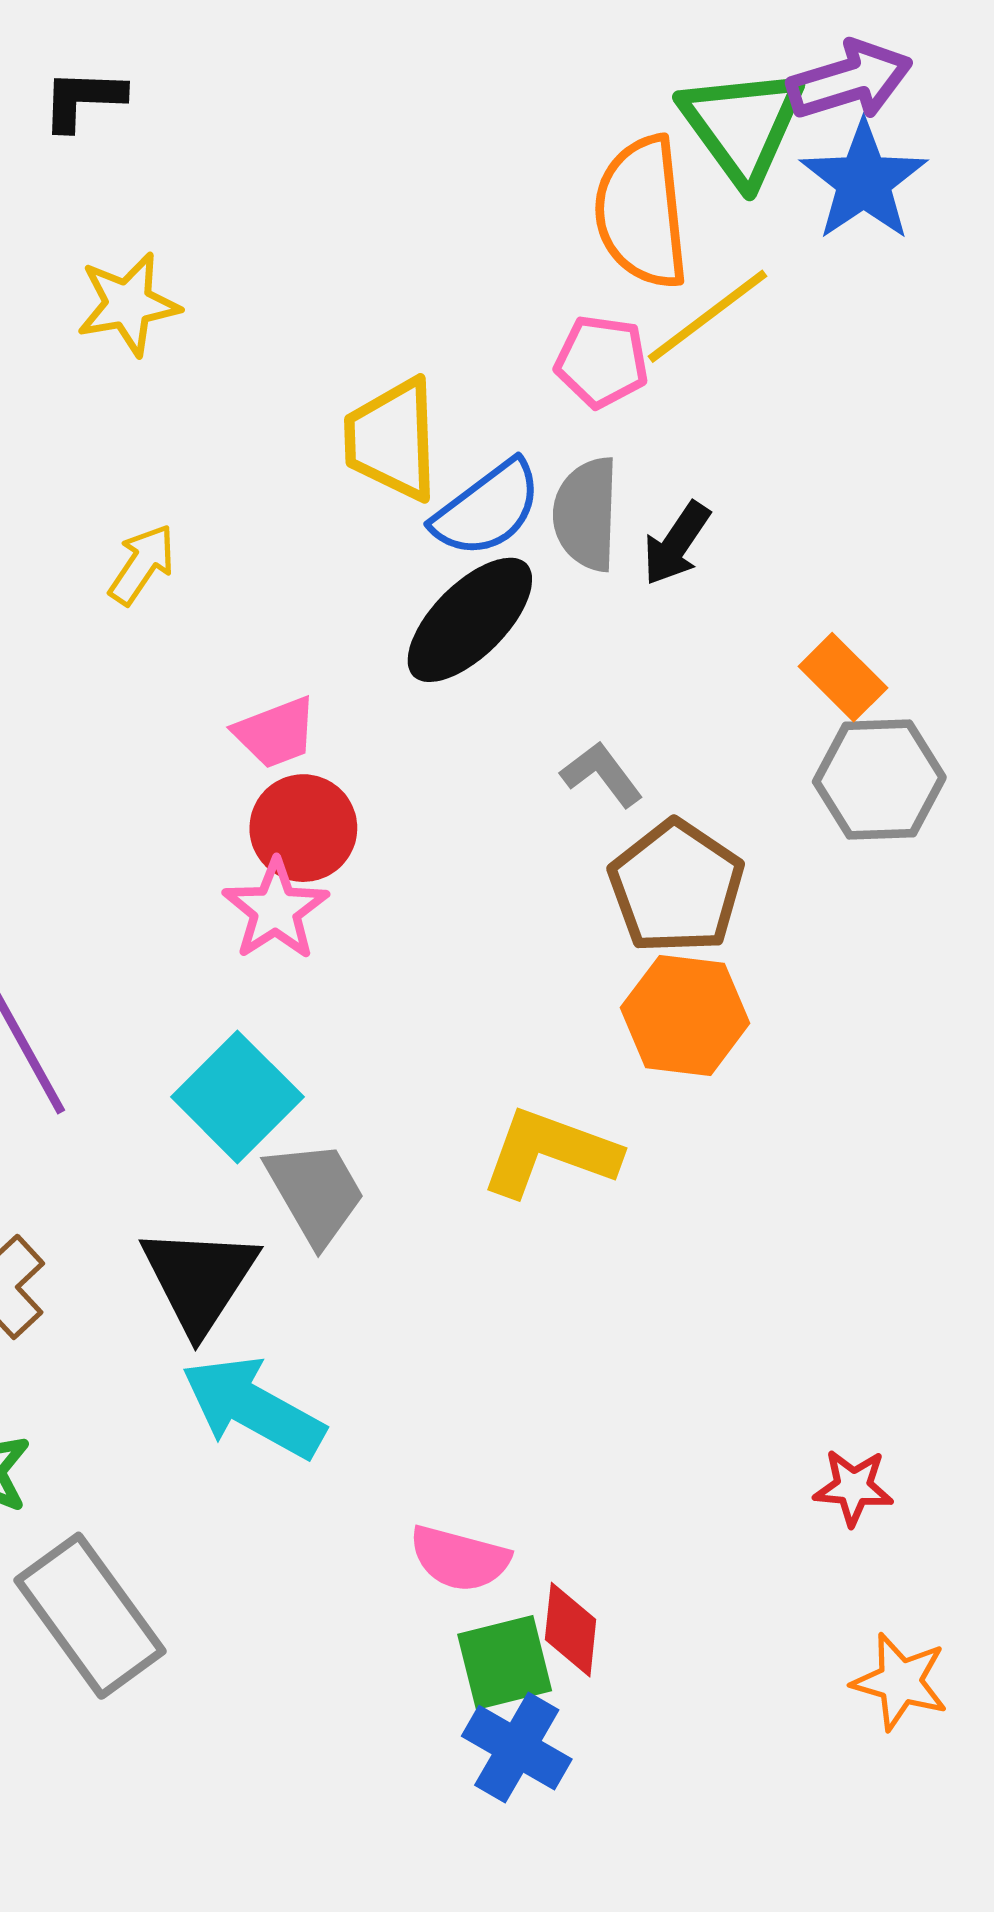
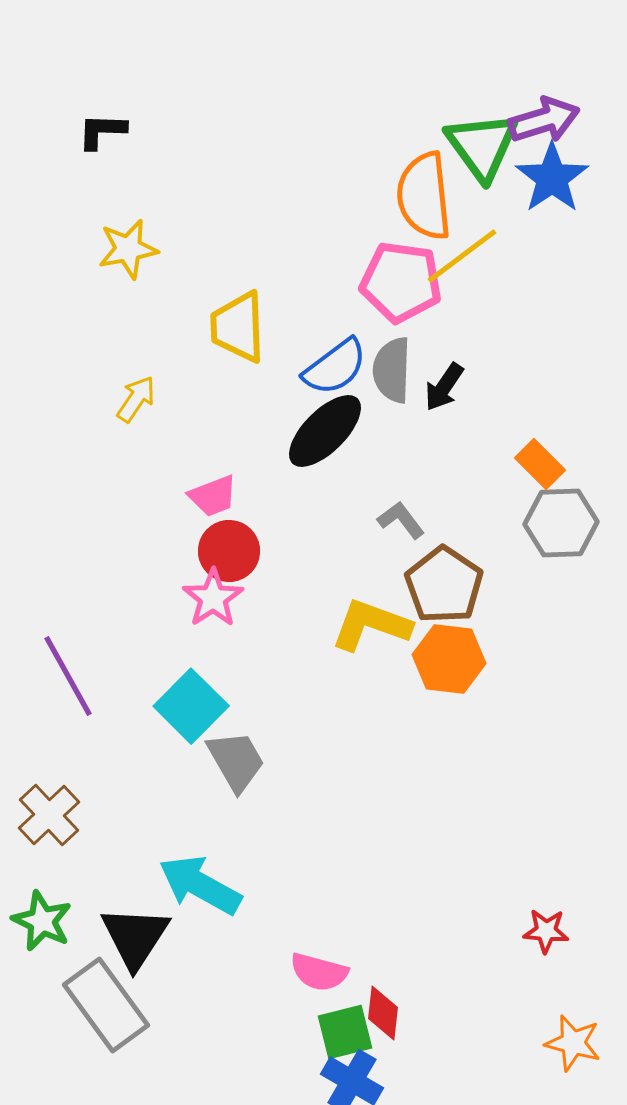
pink pentagon: (602, 361) -> (401, 282), size x1.5
yellow trapezoid: (392, 439) -> (238, 327), moved
yellow L-shape: (550, 1152) -> (371, 625), moved
black triangle: (199, 1279) -> (135, 937), moved

